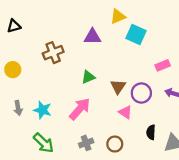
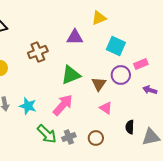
cyan square: (136, 35) -> (116, 46), moved
green triangle: (88, 77) -> (71, 75), size x1.5
purple circle: (141, 93) -> (121, 75), moved
green arrow: (44, 143) -> (47, 134), moved

